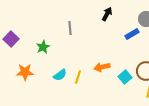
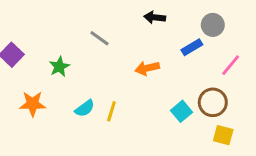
black arrow: (107, 14) -> (155, 17), turned -112
gray line: (70, 28) -> (100, 38), turned -48
orange arrow: (102, 67) -> (147, 68), moved

